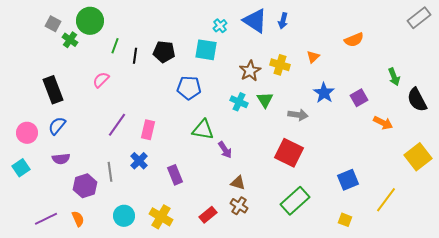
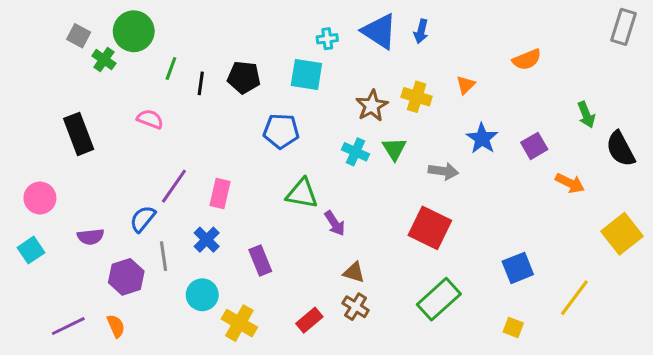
gray rectangle: (419, 18) -> (623, 27), turned -35
cyan cross: (220, 26) -> (327, 39), turned 32
pink semicircle: (101, 80) -> (150, 119), turned 66
blue semicircle: (57, 126) -> (143, 219), moved
cyan circle: (124, 216) -> (202, 295), moved

